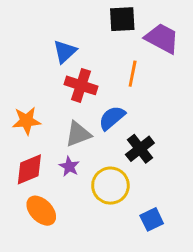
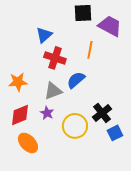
black cross: (140, 149) -> (102, 113), moved
blue square: (152, 219) -> (115, 133), moved

